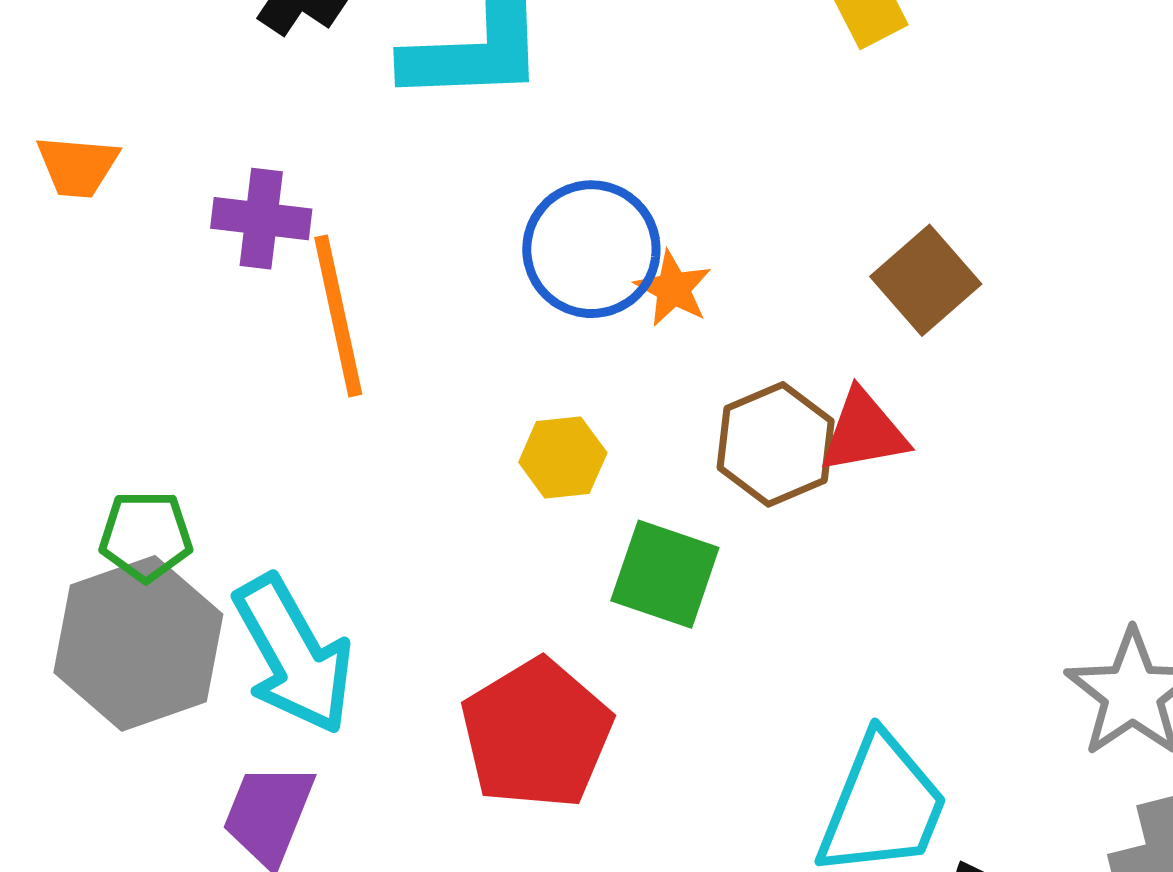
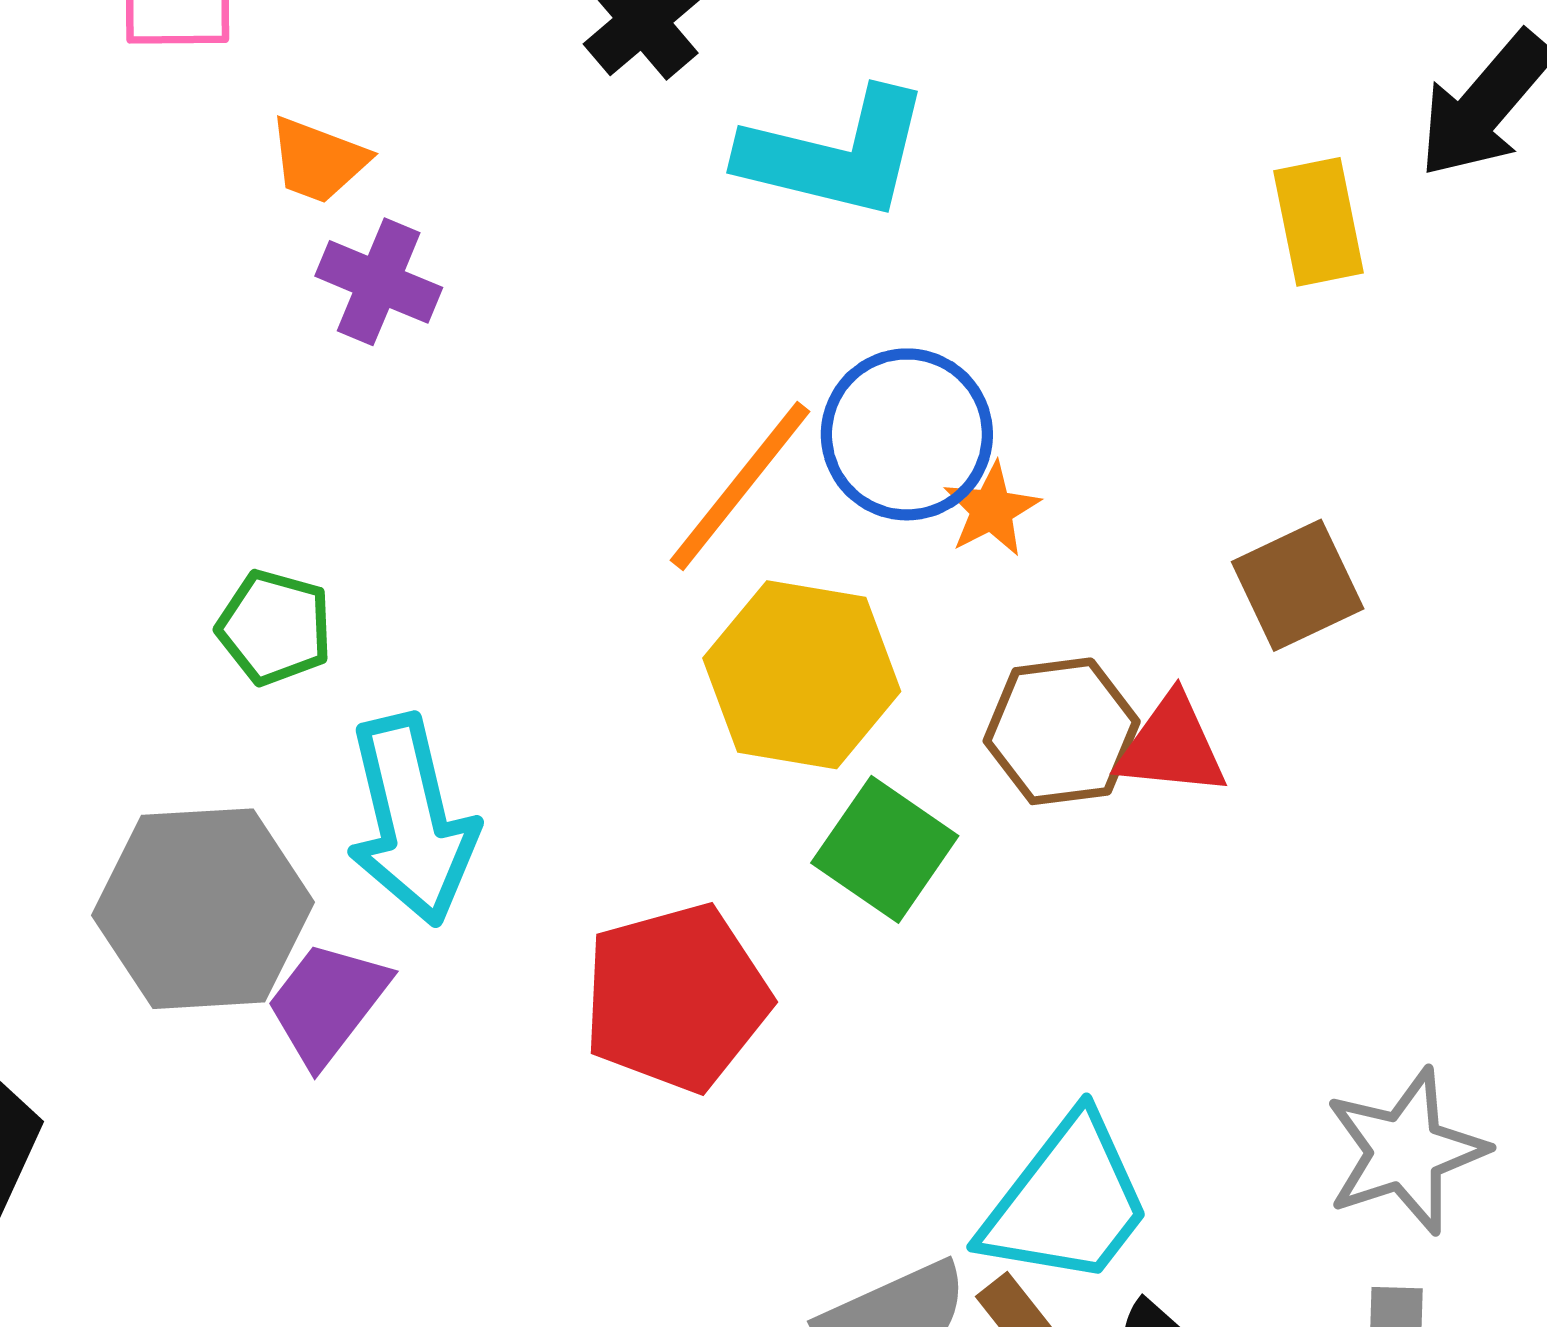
purple cross: (261, 219) -> (379, 282), moved
orange line: (338, 316) -> (740, 486), moved, turned 35
yellow hexagon: (563, 457) -> (802, 675), size x1.8
gray hexagon: (138, 643) -> (203, 909), moved

